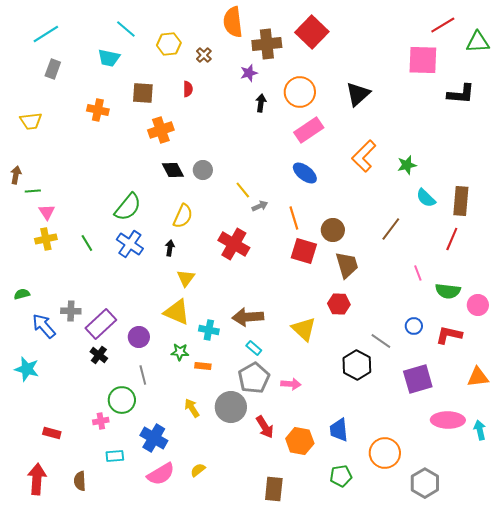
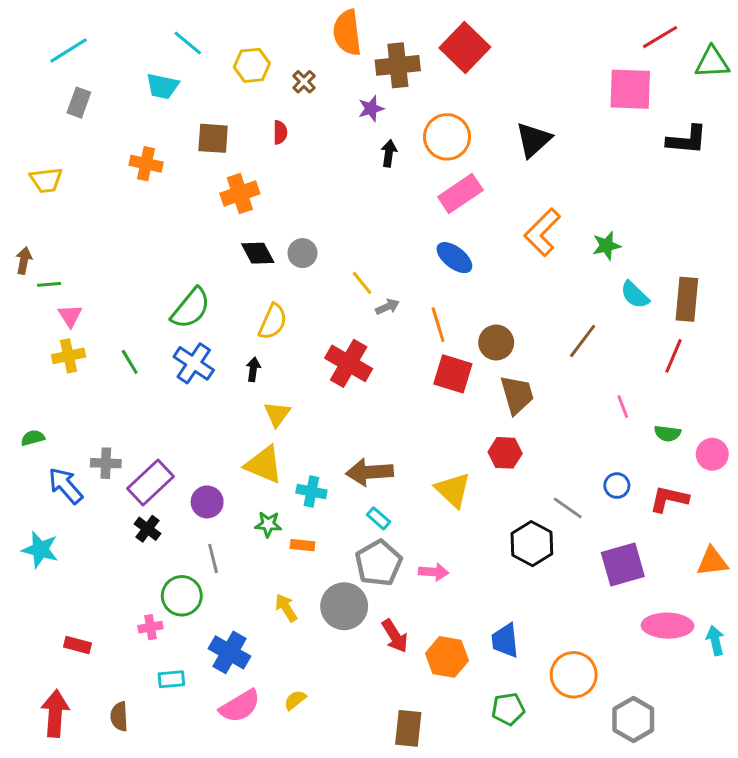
green semicircle: (448, 291) -> (668, 433), size x0.7

